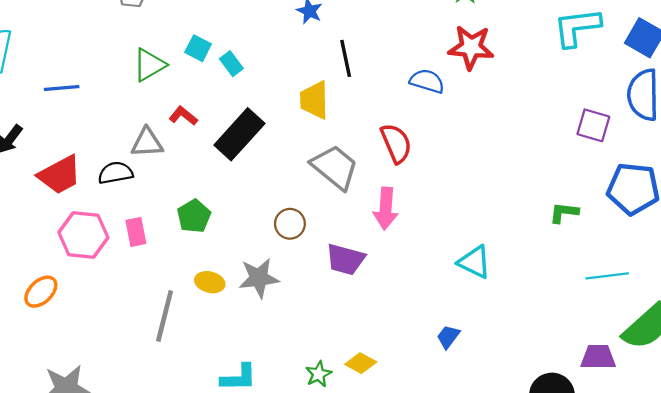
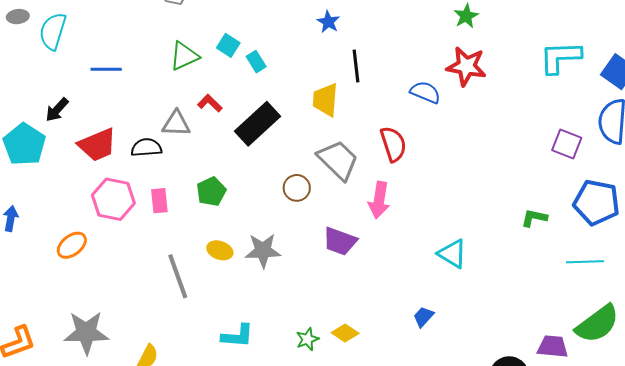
brown circle: (290, 224) -> (297, 188), moved
cyan line: (607, 276) -> (585, 262), moved
gray line: (165, 316) -> (178, 276), turned -39

